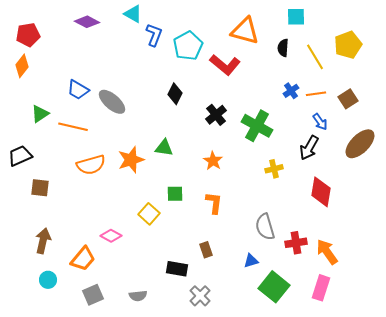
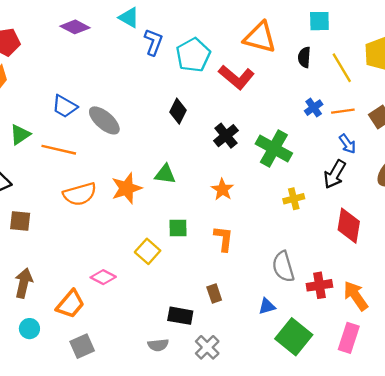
gray semicircle: (138, 296) -> (158, 345), moved

